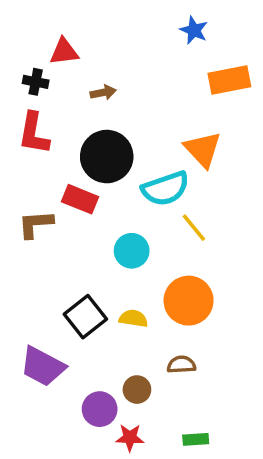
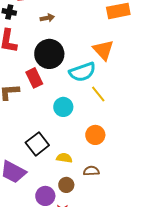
red rectangle: (80, 199) -> (34, 78), turned 42
orange circle: (189, 301) -> (95, 135), size x0.7
yellow semicircle: (133, 318) -> (64, 158), moved

